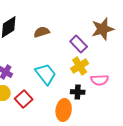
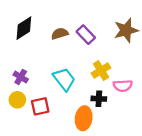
purple rectangle: (79, 44) -> (86, 35), moved
red square: (24, 99) -> (40, 106), turned 30

